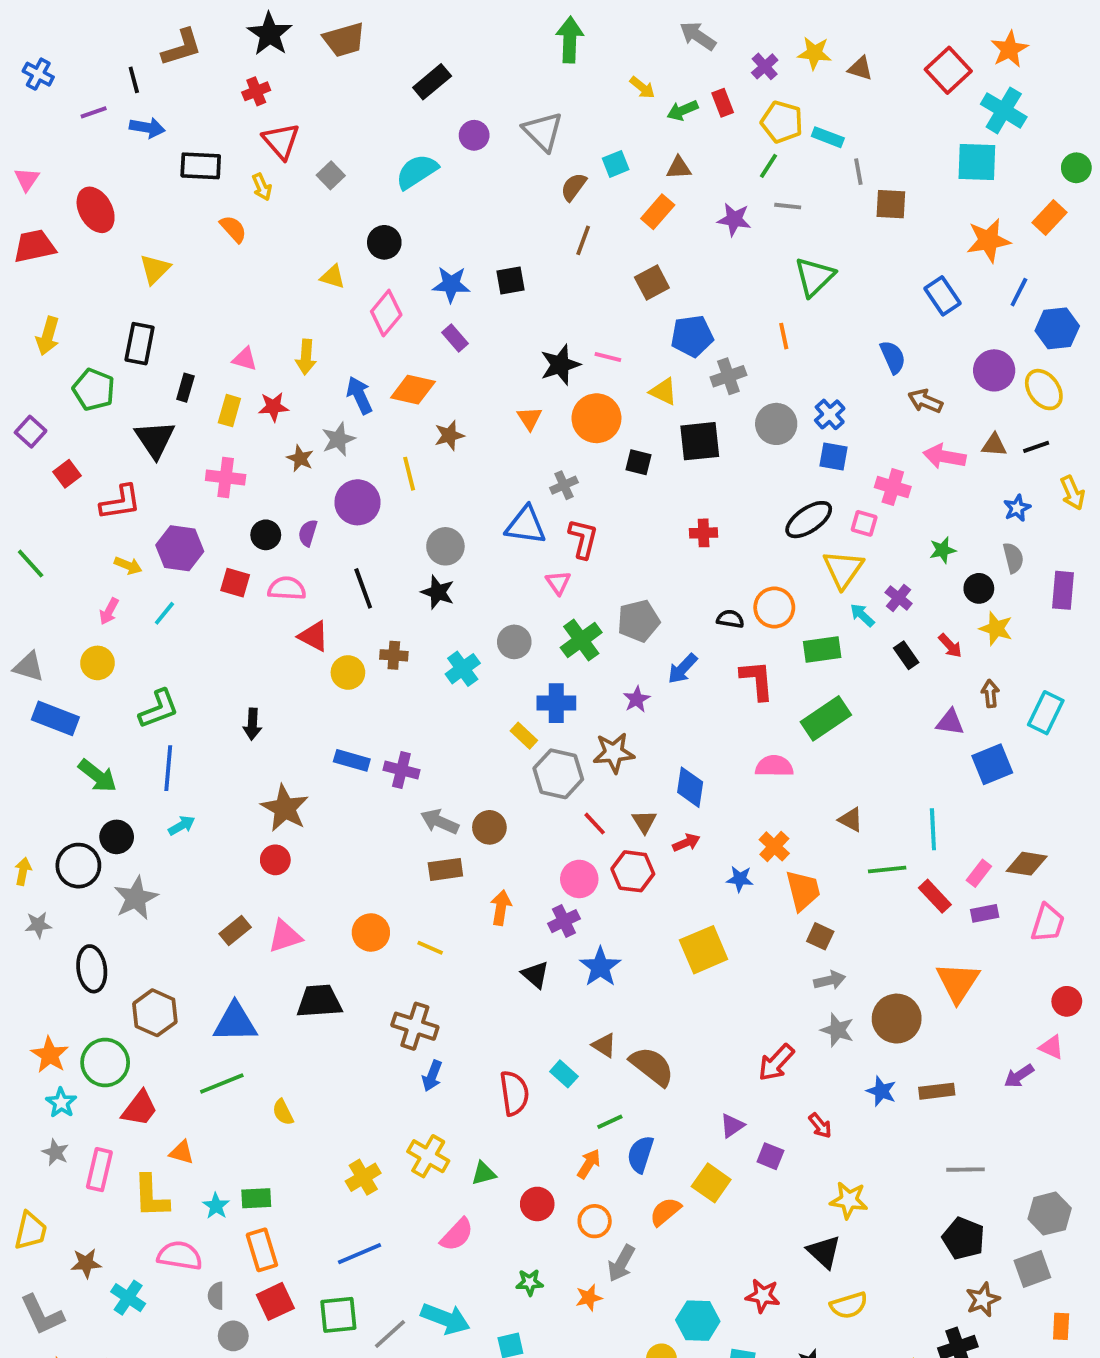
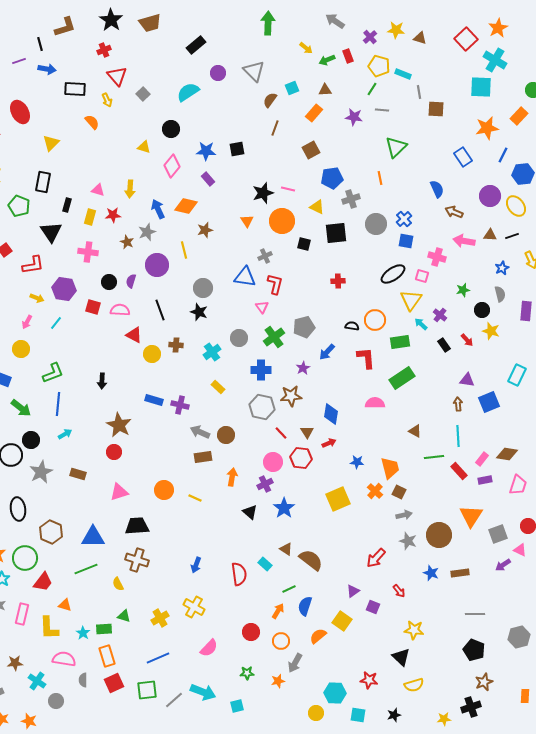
brown arrow: (990, 694) -> (458, 404), moved
yellow rectangle: (524, 736) -> (218, 387), moved
orange cross: (774, 846) -> (375, 491), moved
brown rectangle: (235, 931) -> (78, 474), moved, turned 56
brown cross: (415, 1026) -> (137, 560), moved
green triangle: (484, 1173) -> (124, 616), moved, turned 32
gray square: (1032, 1269) -> (498, 534), moved
gray circle: (233, 1336) -> (56, 701), moved

